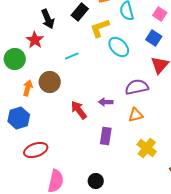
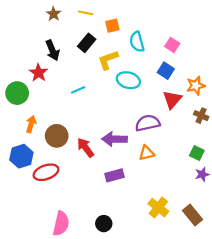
cyan ellipse: (119, 47) -> (128, 80), turned -30
brown circle: (50, 82) -> (57, 136), moved
purple arrow: (106, 102) -> (114, 139), size x1.6
purple rectangle: (106, 136) -> (114, 175), turned 66
yellow cross: (147, 148) -> (158, 208), moved
red ellipse: (36, 150) -> (46, 172), moved

